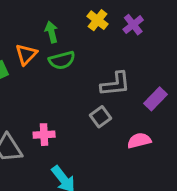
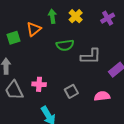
yellow cross: (98, 20) -> (76, 16), moved
green semicircle: (62, 60) -> (65, 45), moved
gray square: (101, 117) -> (71, 91), moved

